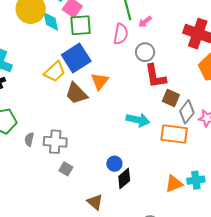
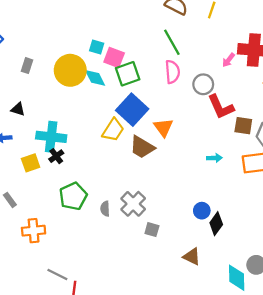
pink arrow: (145, 22) -> (228, 60), moved
cyan arrow: (138, 120) -> (214, 158), size x0.6
gray cross: (55, 142) -> (133, 204), turned -35

